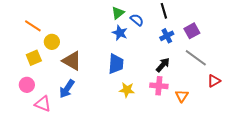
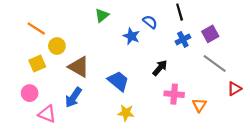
green triangle: (118, 13) -> (102, 15), moved
blue trapezoid: (116, 64) -> (118, 81), moved, turned -55
black arrow: (163, 65) -> (160, 68), moved
yellow star: (127, 90) -> (126, 113), moved

